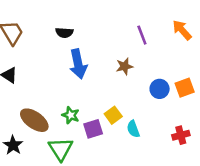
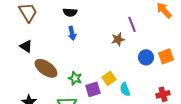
purple line: (142, 35) -> (132, 24), moved
blue arrow: (78, 64) -> (72, 33), moved, size x0.6
brown ellipse: (34, 120) -> (46, 68), moved

